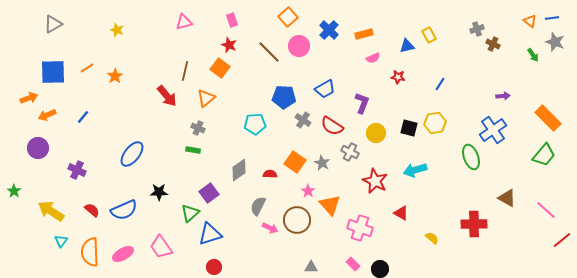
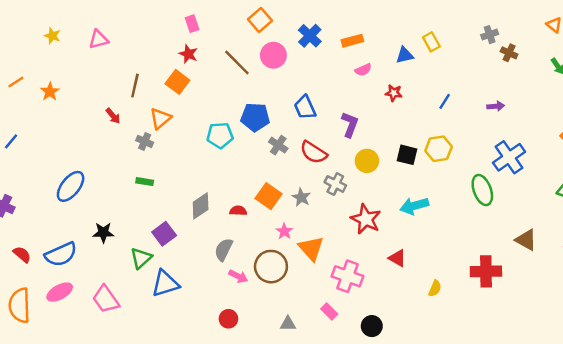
pink triangle: (184, 22) -> (98, 39), moved
blue trapezoid: (325, 89) -> (305, 107), turned 95
red arrow: (167, 96) -> (113, 116), size x0.6
purple arrow: (503, 96) -> (496, 106), moved
cyan pentagon: (255, 124) -> (220, 135), moved
gray cross: (198, 128) -> (145, 141), moved
yellow semicircle: (432, 238) -> (435, 288), turned 72
pink ellipse: (123, 254) -> (60, 292), moved
pink rectangle: (353, 264) -> (329, 311), moved
red circle: (214, 267) -> (228, 319), moved

